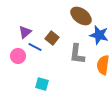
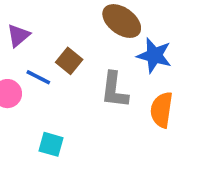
purple triangle: (25, 32) -> (18, 36), moved

